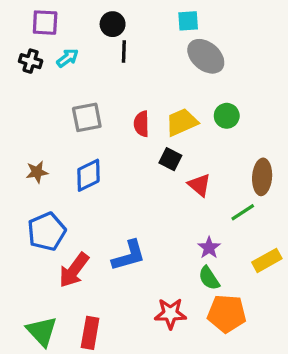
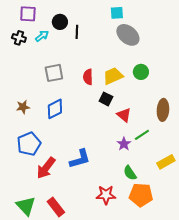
black circle: (113, 24) -> (60, 22), moved
green line: (243, 212) -> (142, 135), moved
purple star: (209, 248) -> (124, 144), moved
red rectangle: (90, 333) -> (56, 207), turned -48

